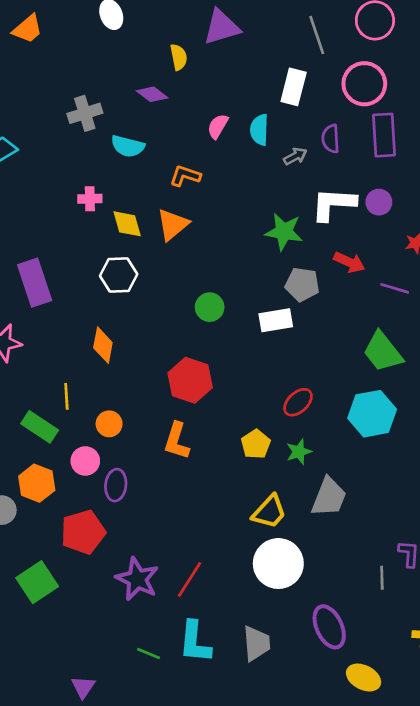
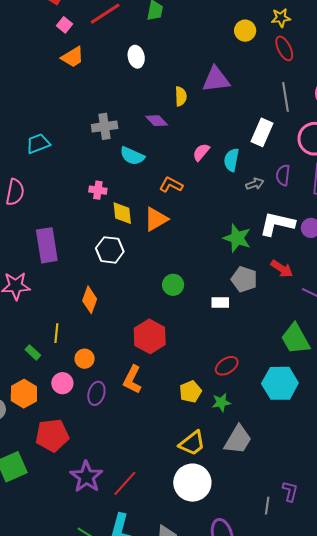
white rectangle: (276, 320) -> (220, 303), size x0.7
green rectangle: (40, 427) -> (33, 352), size x0.6
purple ellipse: (116, 485) -> (96, 393), moved

